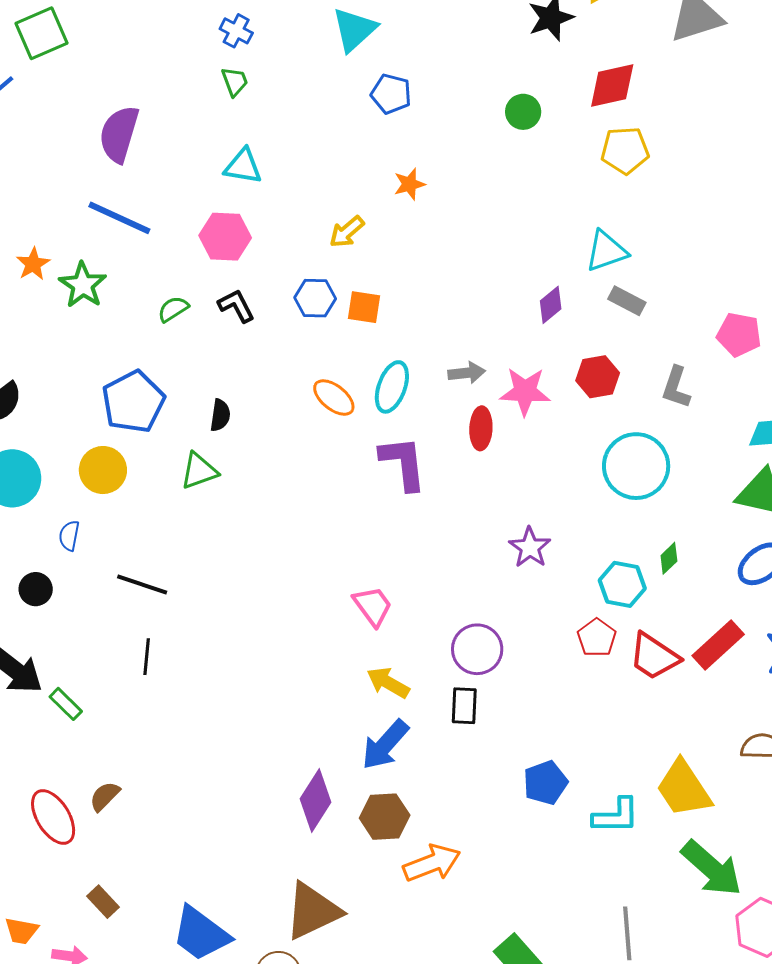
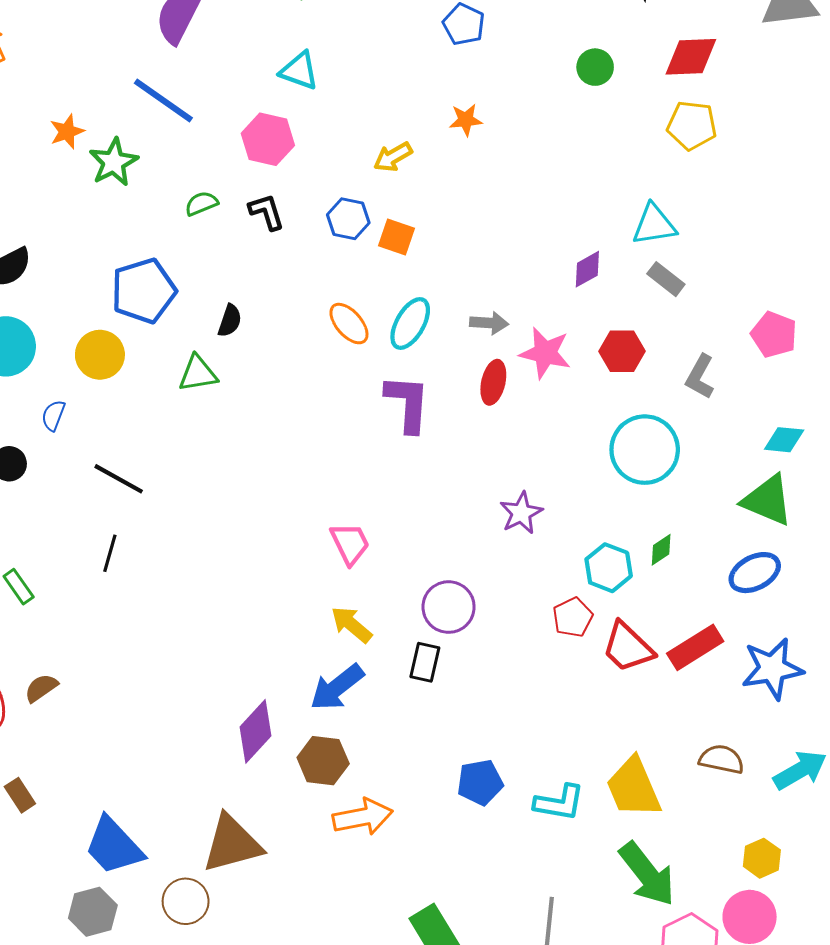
blue pentagon: (545, 783) -> (480, 782), moved

